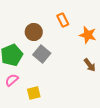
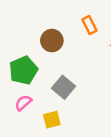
gray square: (42, 54) -> (64, 87), moved

